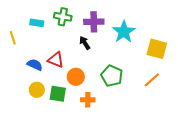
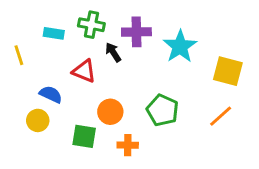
black arrow: (85, 43) -> (113, 52), moved
red triangle: (56, 60) -> (84, 71), moved
yellow circle: (37, 90) -> (38, 120), moved

